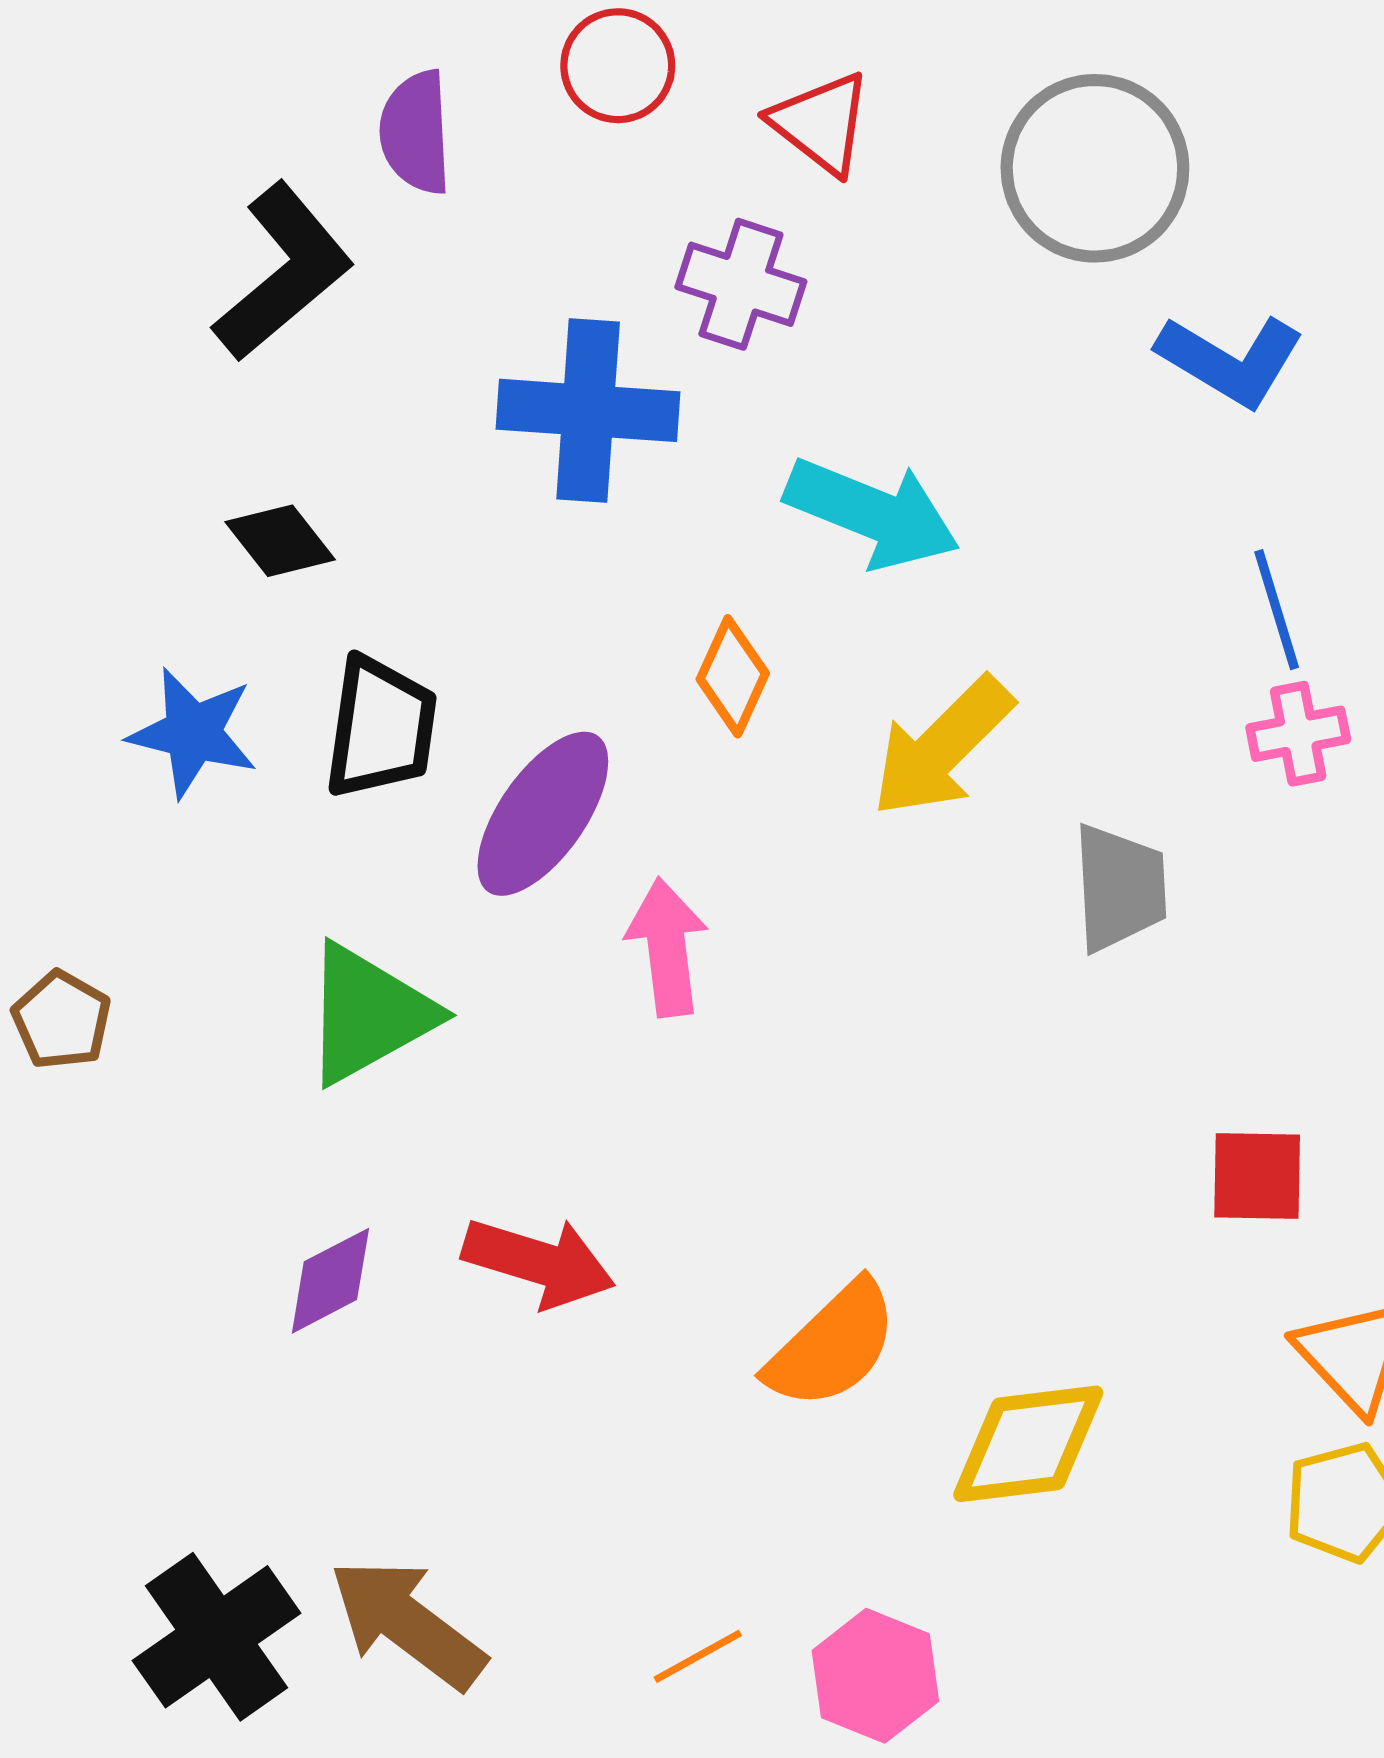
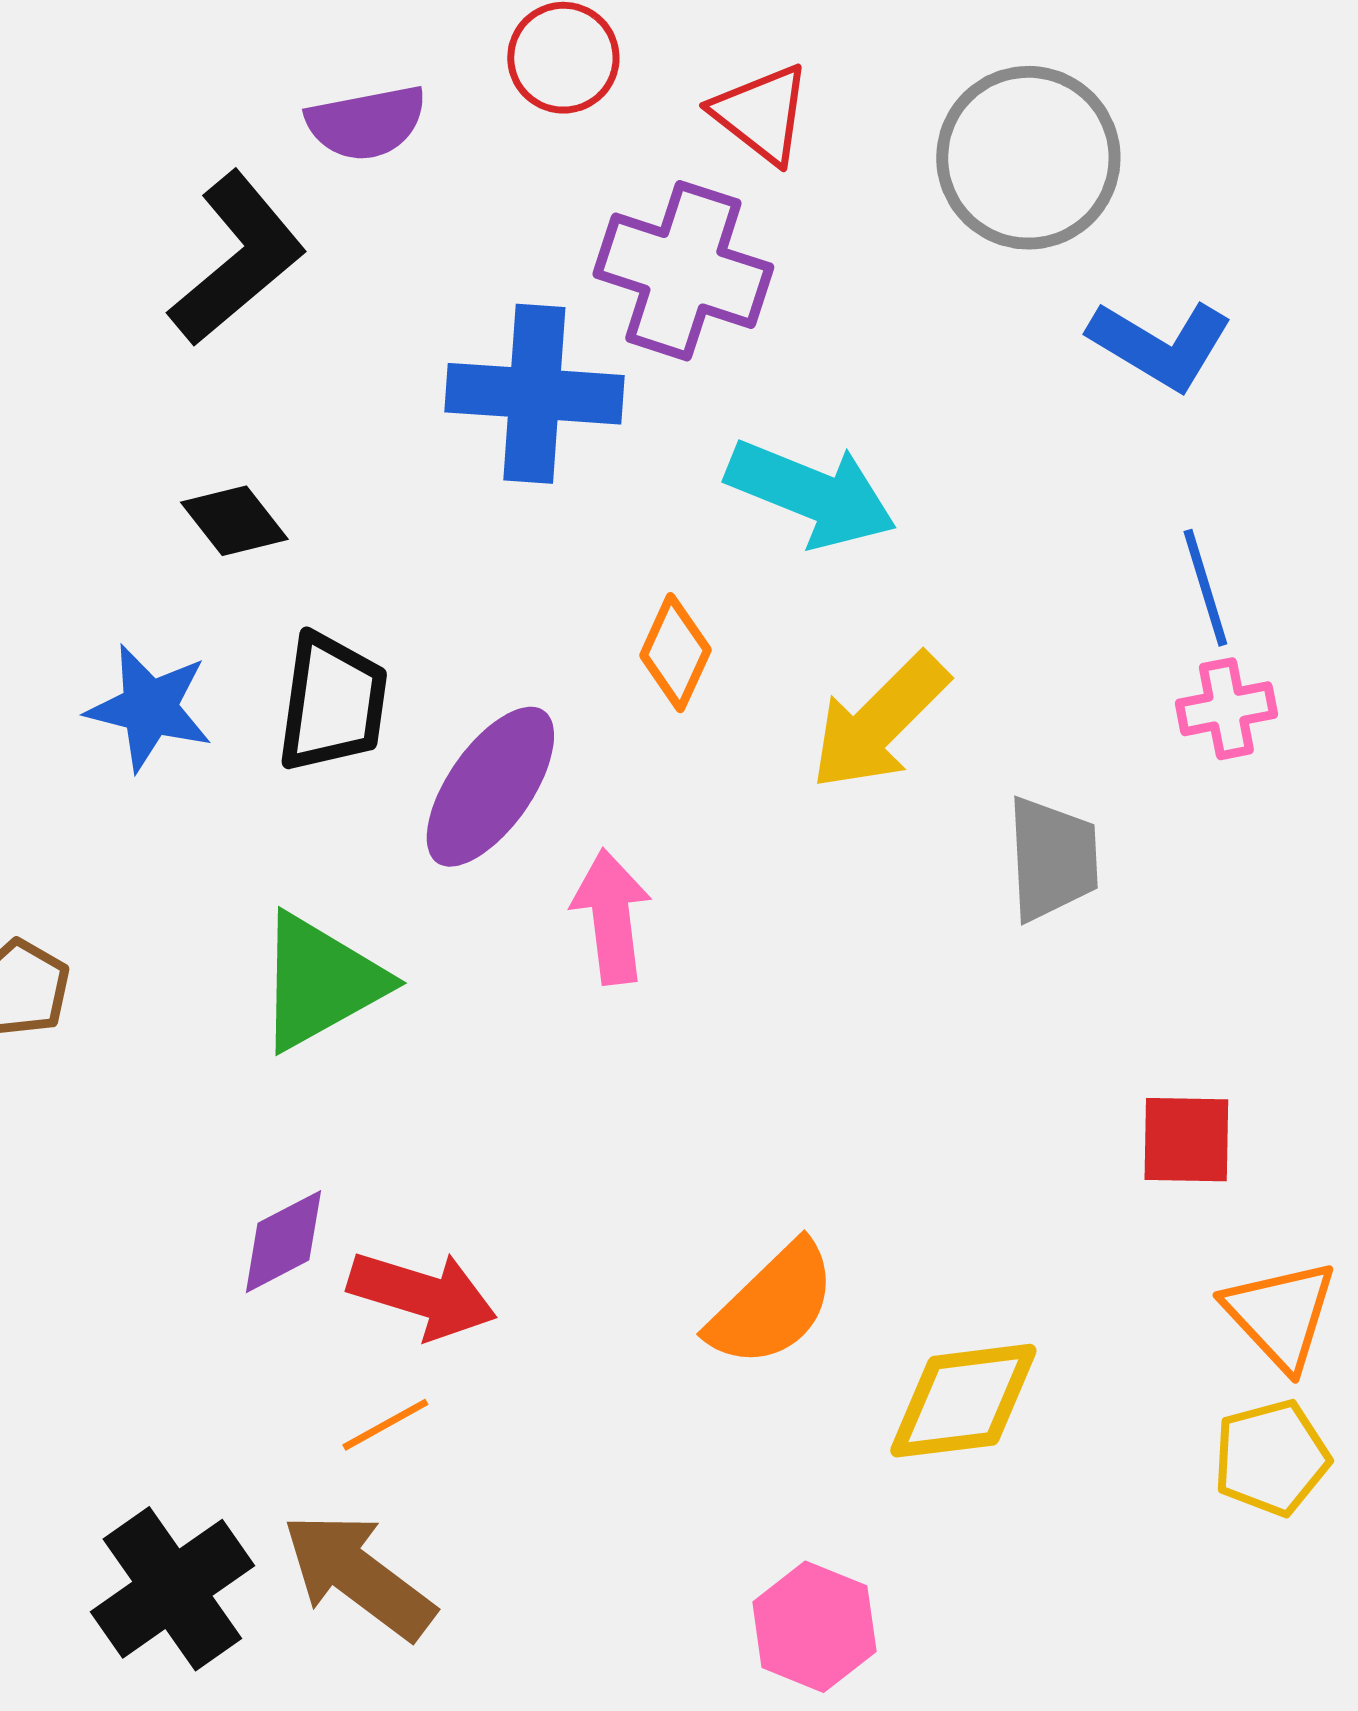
purple semicircle: (416, 132) -> (366, 123), turned -98
purple cross: (741, 284) -> (683, 271), size x1.4
red arrow: (539, 1262) -> (422, 1295), moved
orange line: (698, 1656) -> (385, 1425), moved

